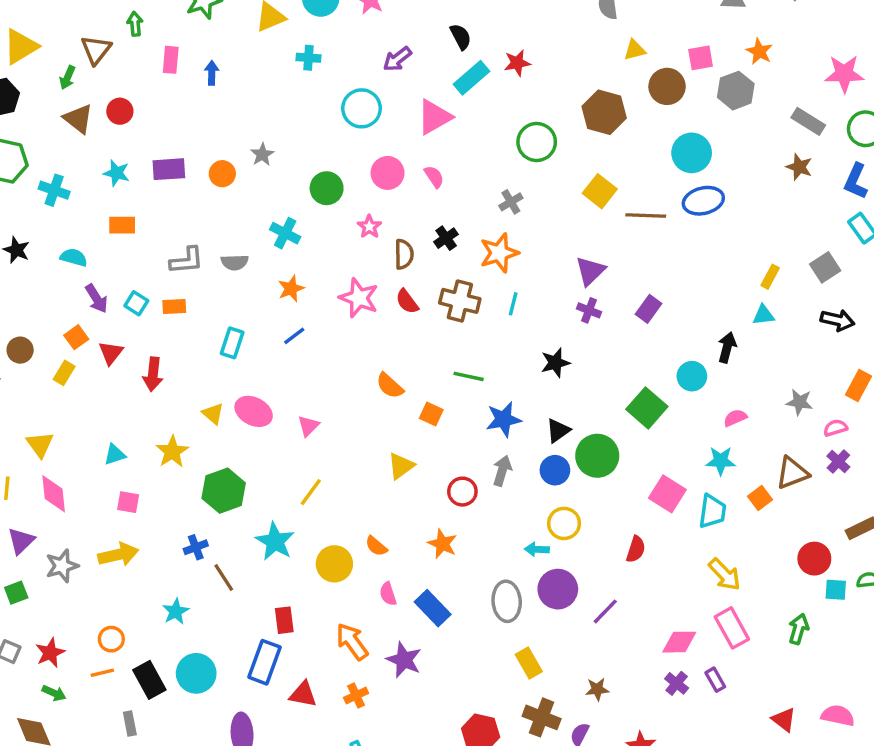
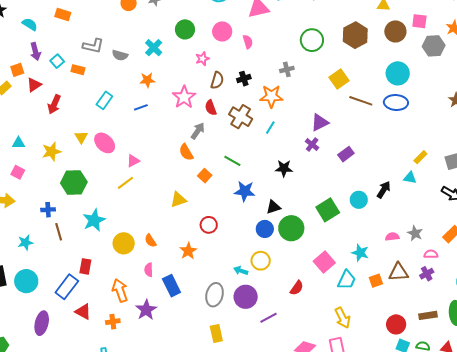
pink semicircle: (735, 418) -> (392, 237), moved
gray arrow: (502, 471) -> (198, 131), moved
yellow line: (311, 492) -> (125, 183), moved

